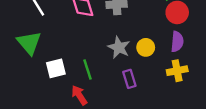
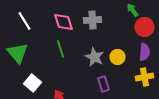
white square: (56, 68) -> (32, 83), moved, turned -36
green line: (87, 70) -> (60, 49), moved

